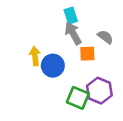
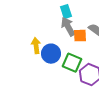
orange square: (87, 54) -> (80, 36), moved
green square: (78, 98) -> (72, 63), moved

